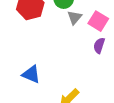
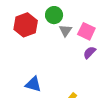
purple semicircle: (99, 45) -> (90, 52), turned 32

